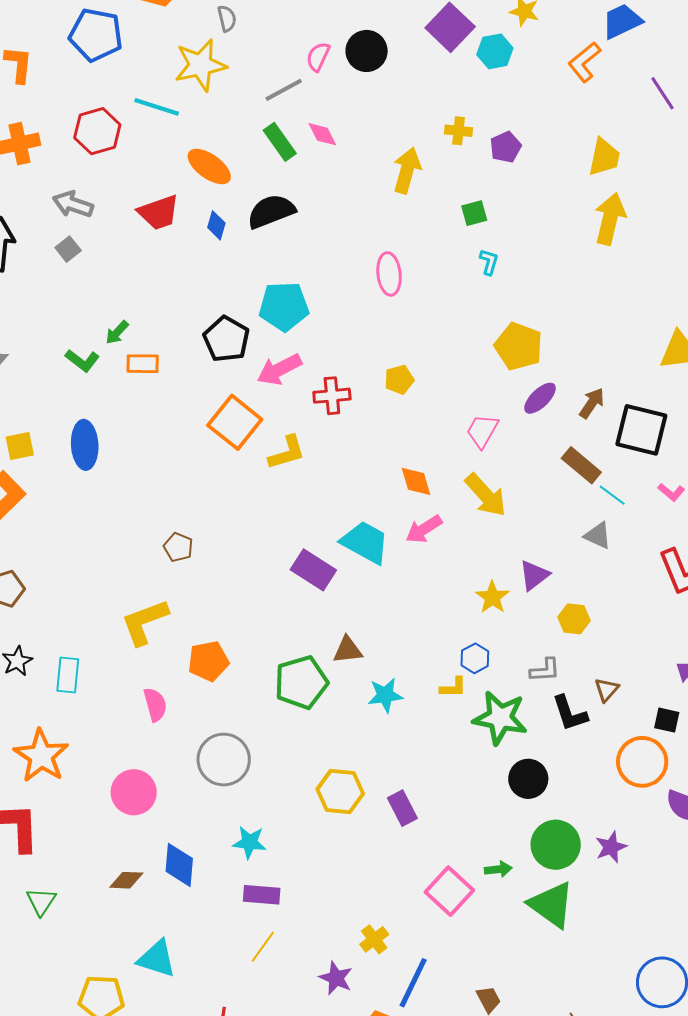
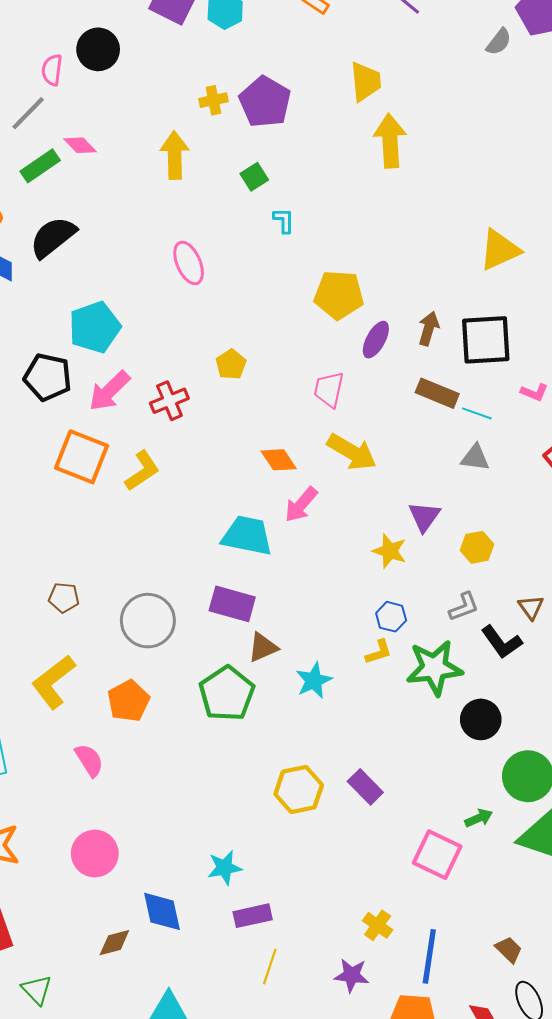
green rectangle: (280, 142) -> (40, 166), turned -72
purple pentagon: (506, 147) -> (265, 102), size x1.6
purple rectangle: (313, 570) -> (232, 604), moved
gray circle: (224, 760) -> (148, 621), moved

